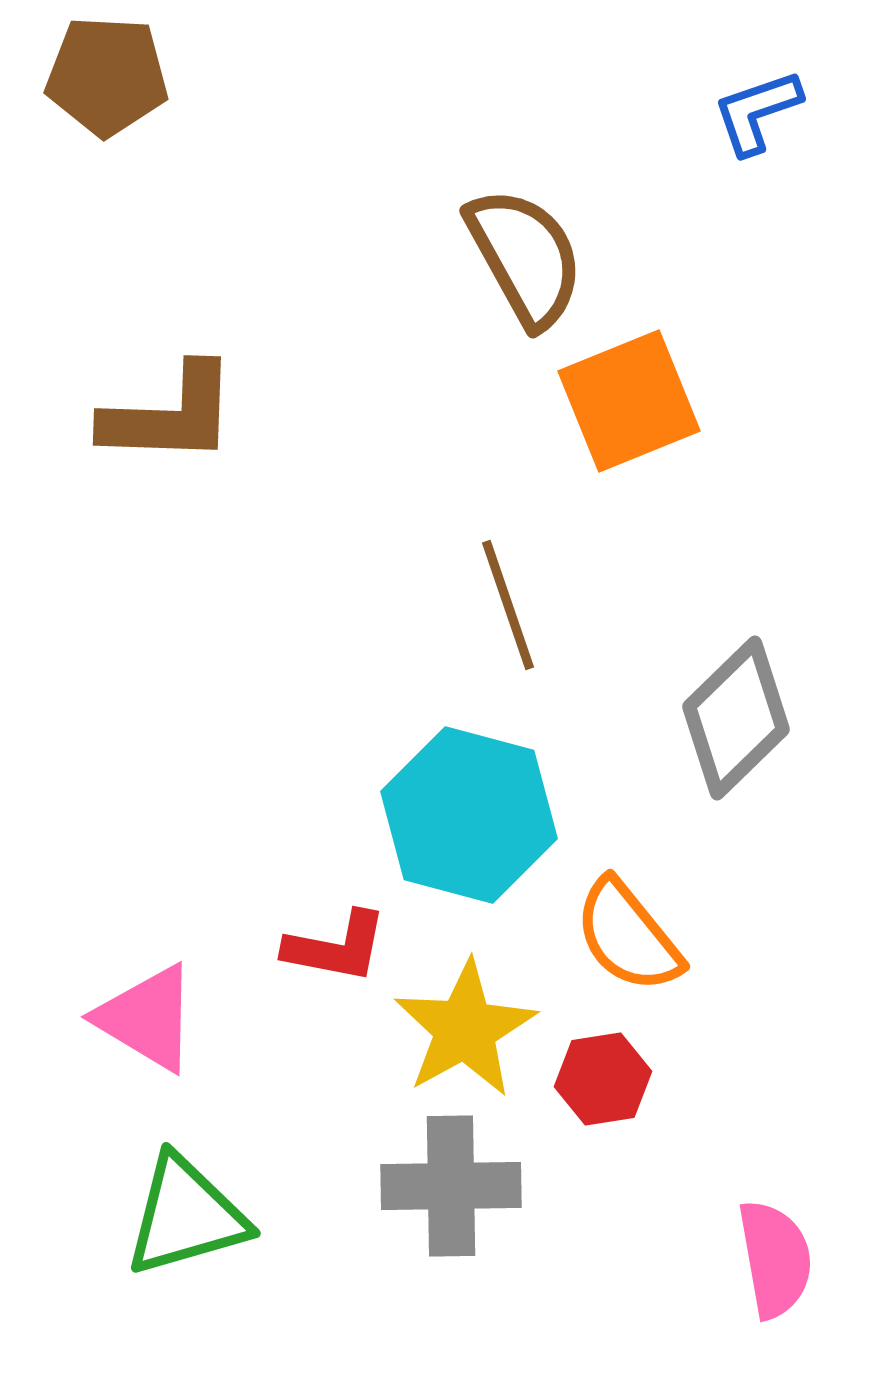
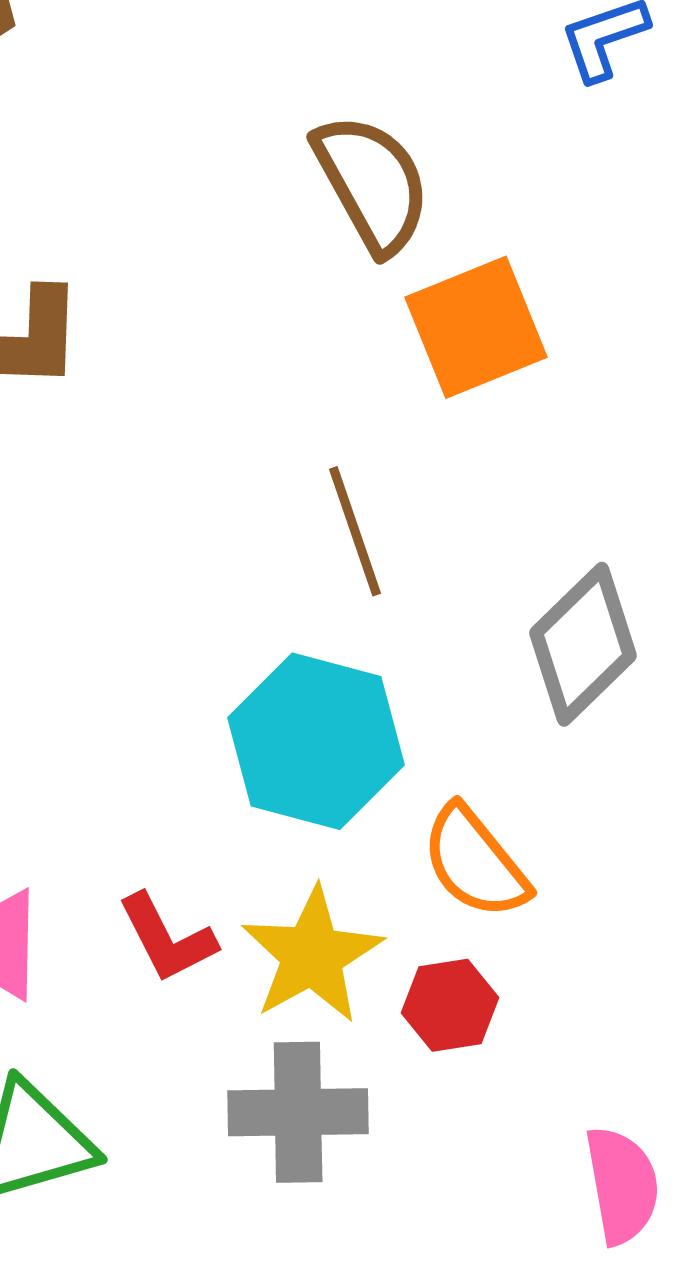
red L-shape: (336, 947) -> (167, 938), moved, turned 52

